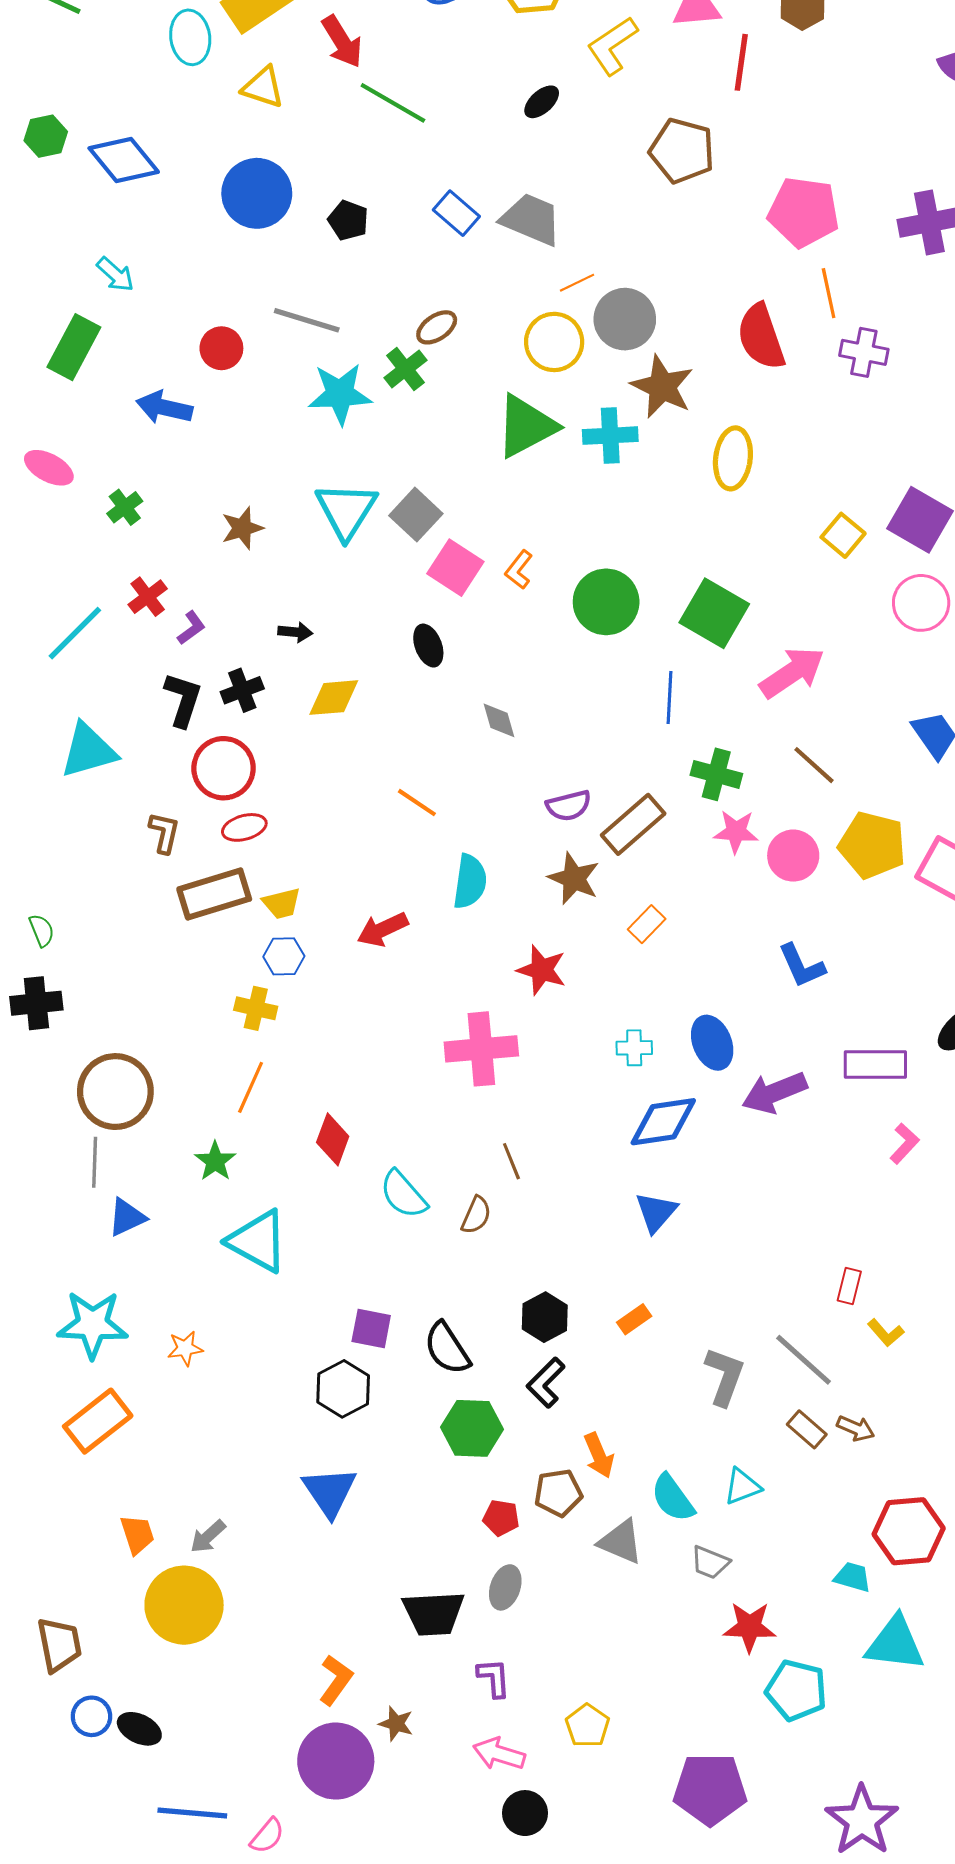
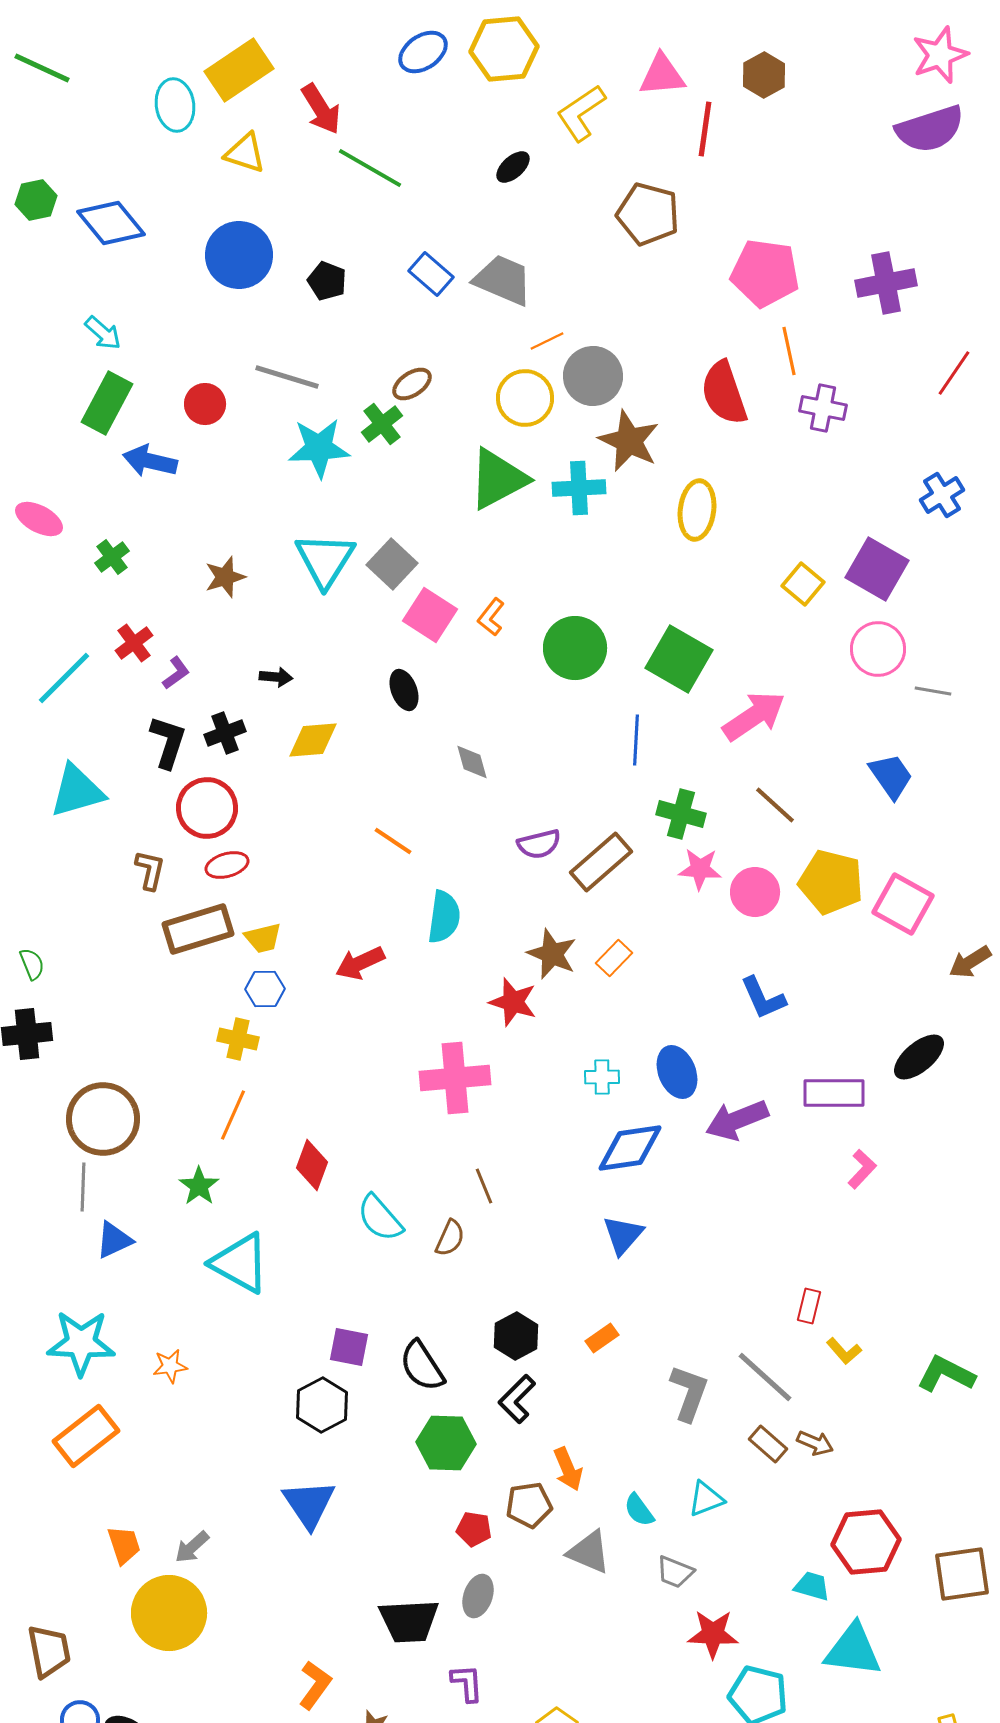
green rectangle: (74, 347) -> (107, 403), moved
brown star: (574, 878) -> (552, 954), moved
cyan semicircle: (673, 1498) -> (639, 1510), size x0.7

